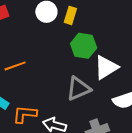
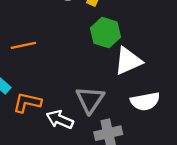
gray triangle: (78, 89) -> (90, 100), moved, turned -40

